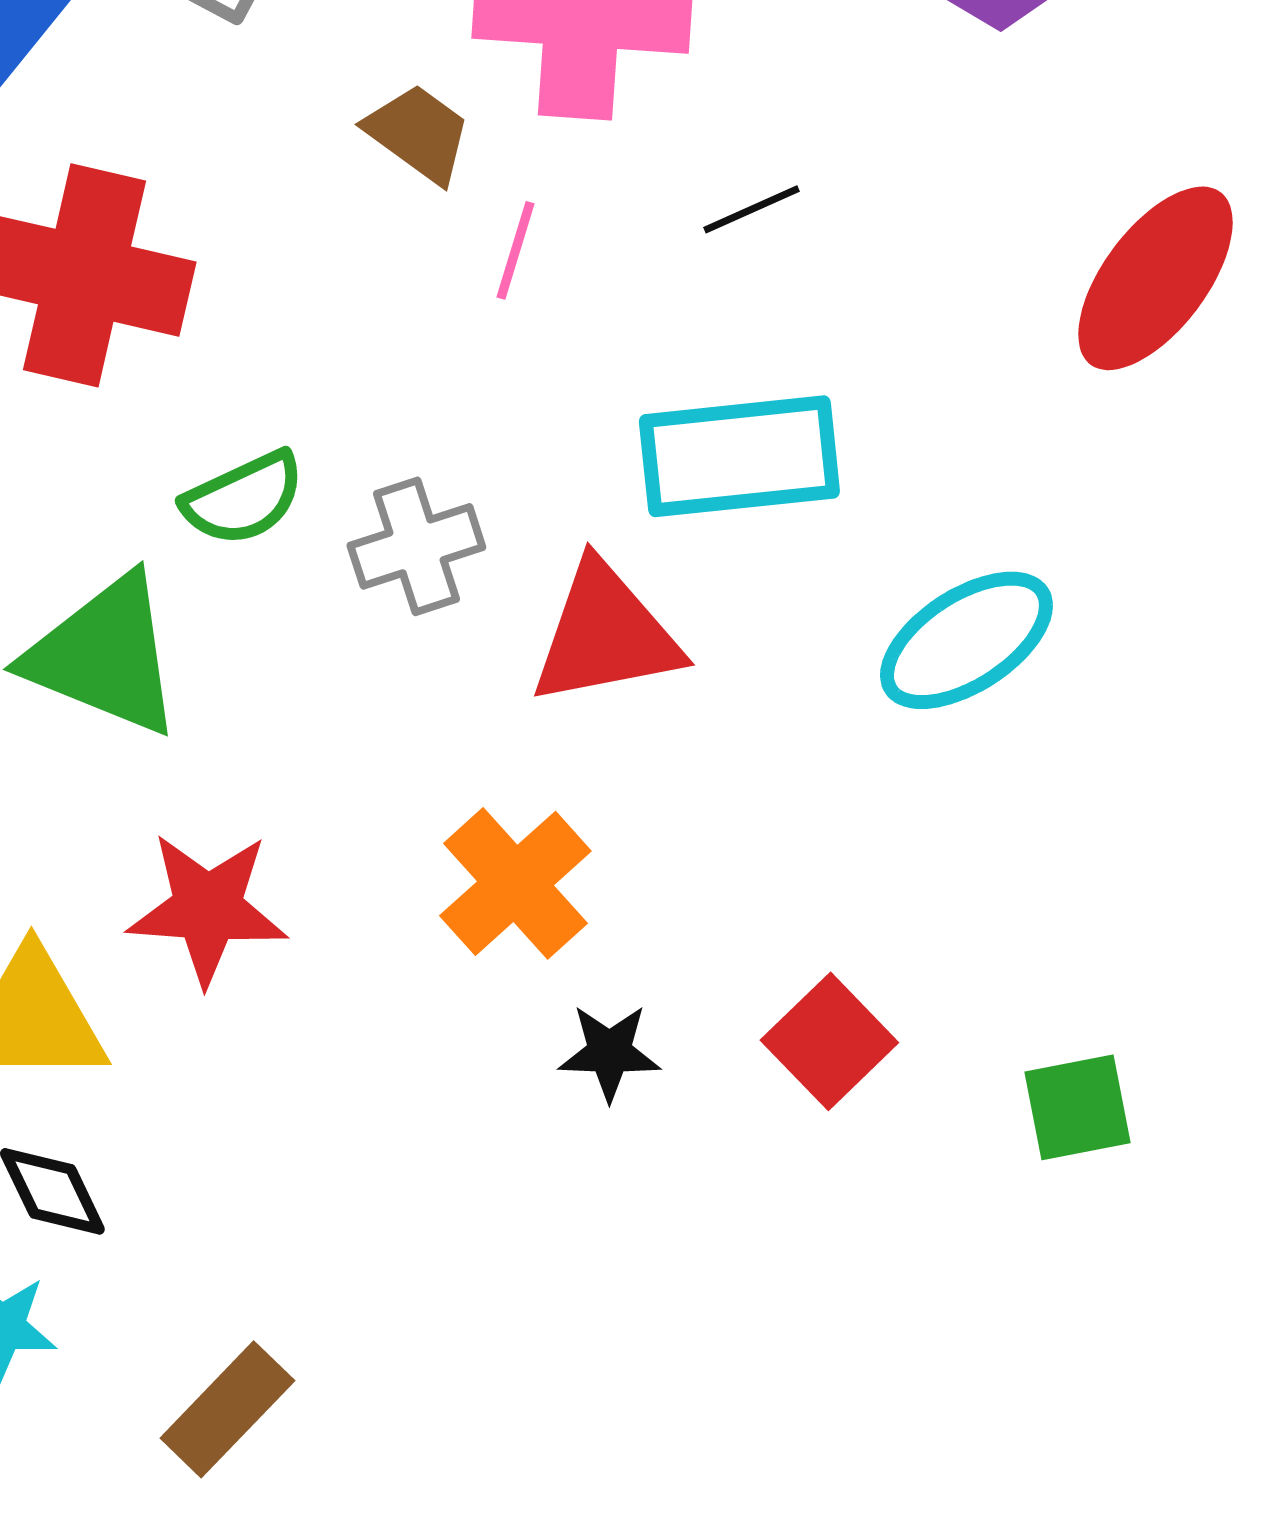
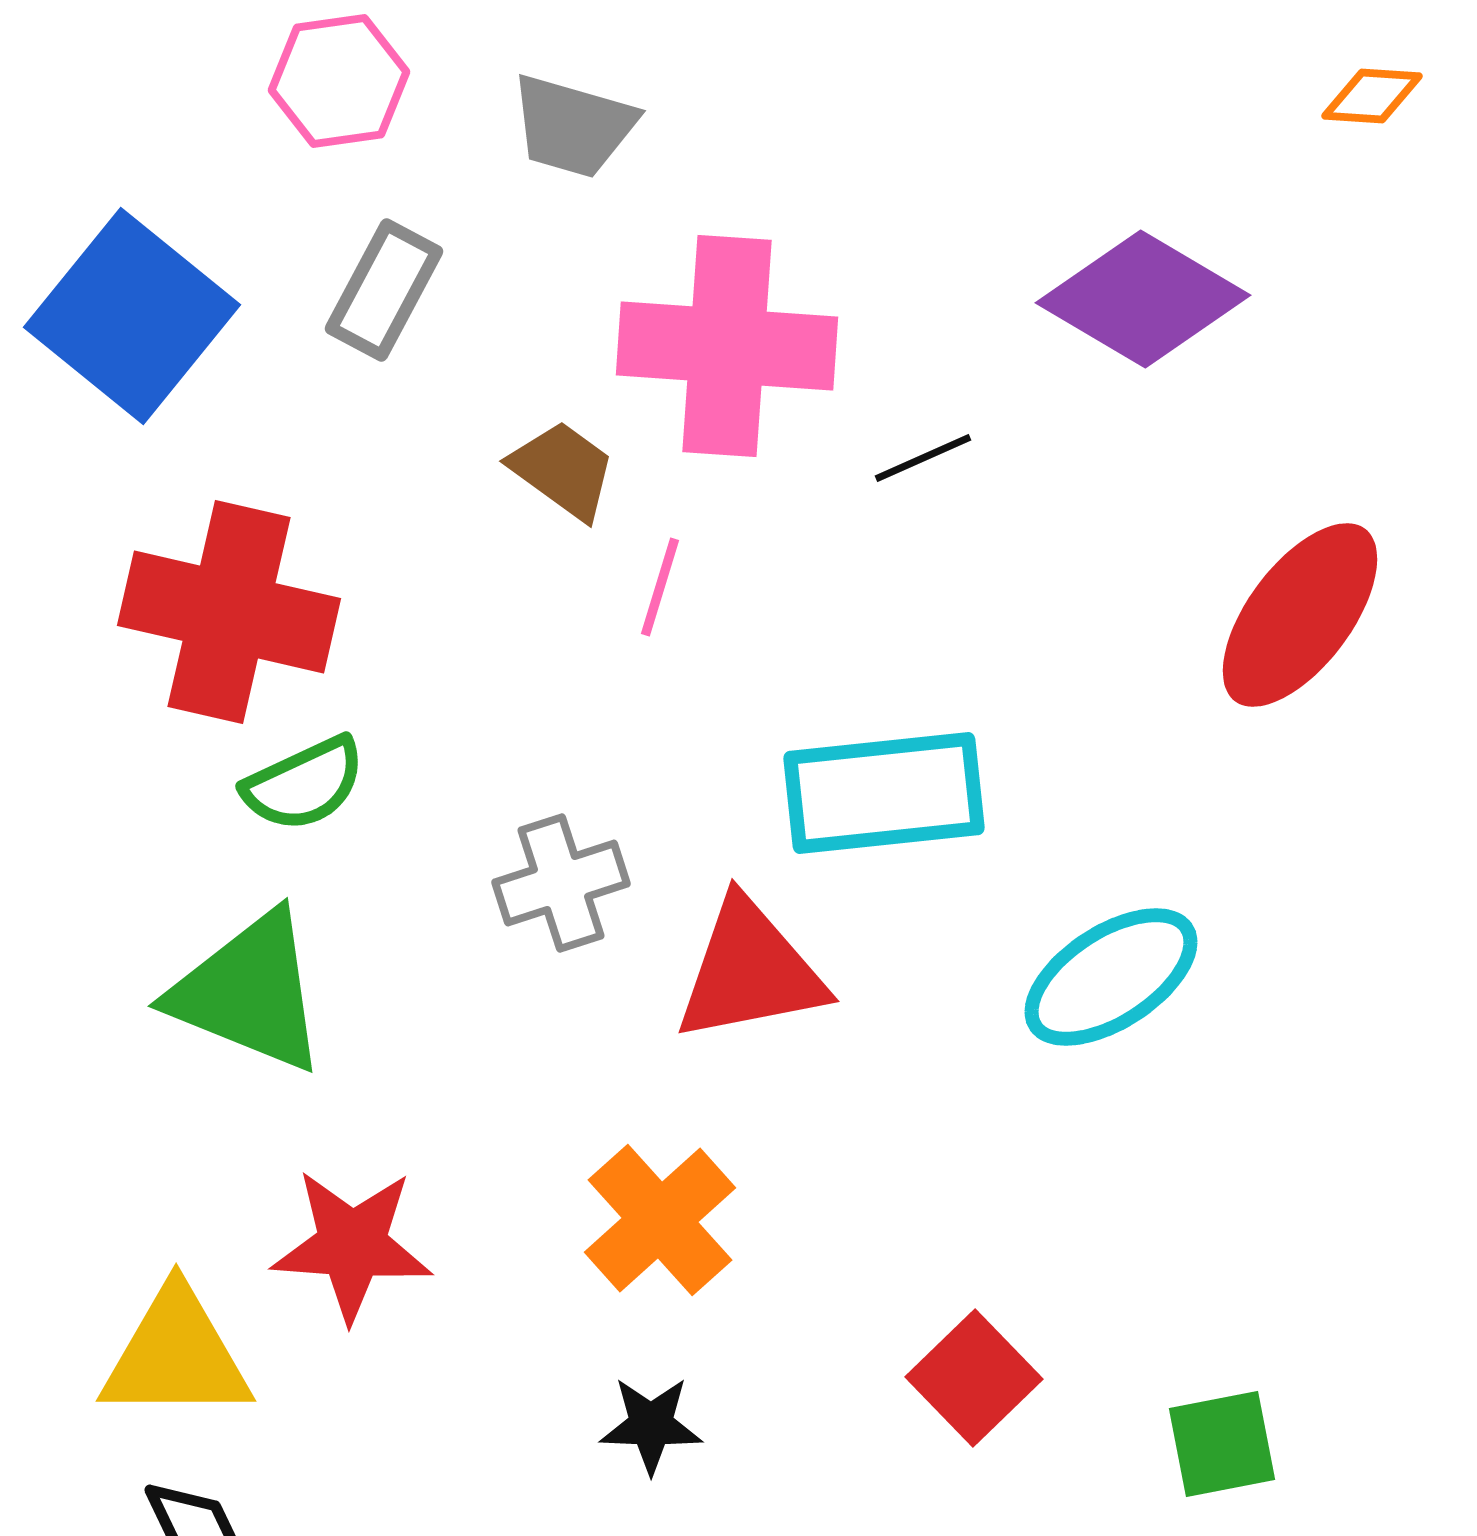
black line: (751, 209) -> (923, 458), moved
green semicircle: (243, 498) -> (304, 784), moved
black star: (609, 1052) -> (651, 1425), moved

